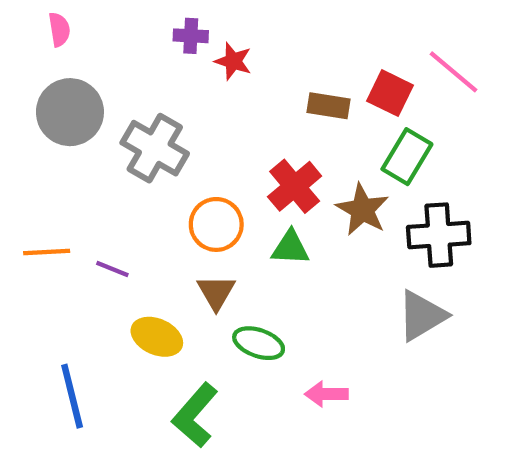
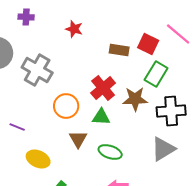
purple cross: (191, 36) -> (26, 17), moved
brown star: (362, 210) -> (135, 99), turned -30
brown triangle: (216, 292) -> (78, 139), moved
green ellipse: (259, 343) -> (110, 152), moved

